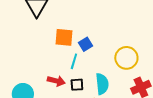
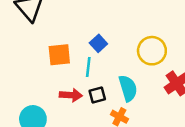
orange square: (64, 37) -> (59, 55), moved

